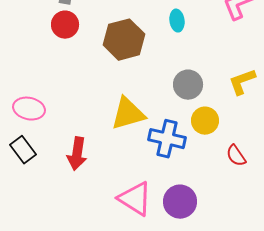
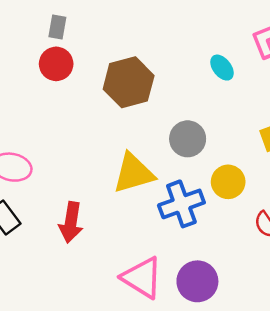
cyan ellipse: (177, 21) -> (222, 68), moved, turned -30
gray circle: (188, 85) -> (188, 139), moved
blue cross: (167, 139) -> (181, 204), turned -33

